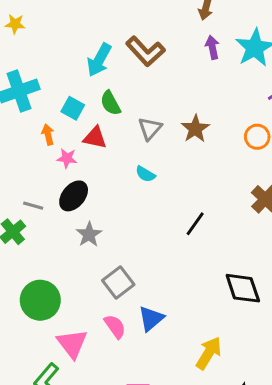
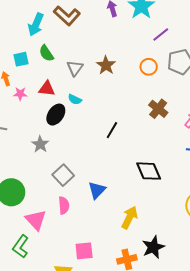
cyan square: (73, 108) -> (21, 59), turned -35
red triangle: (95, 138) -> (47, 89), moved
black ellipse: (74, 196) -> (56, 115), moved
blue triangle: (151, 318) -> (97, 190), moved
pink semicircle: (115, 326) -> (64, 205), turned 36

